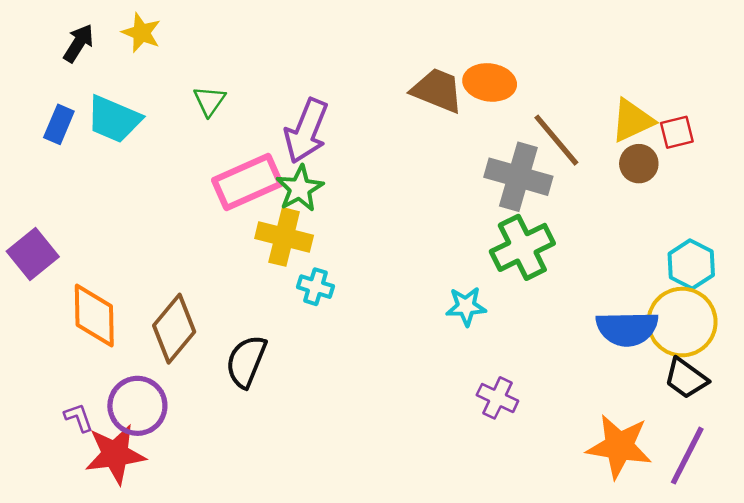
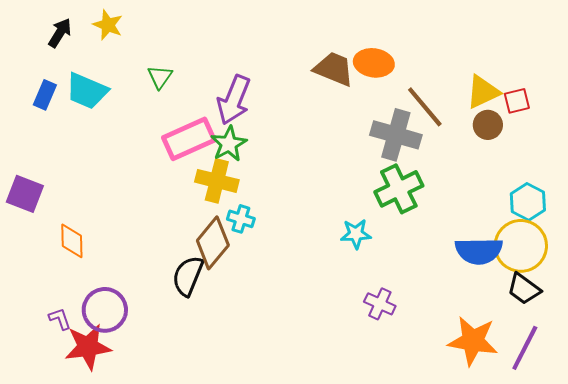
purple square: (33, 254) -> (25, 194), turned -30
orange diamond: (94, 315) -> (72, 241), size x0.7
brown diamond: (174, 329) -> (213, 243), moved

